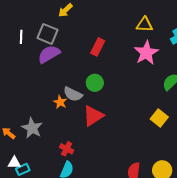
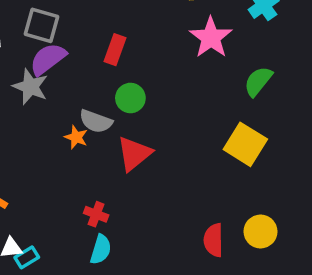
red rectangle: (98, 47) -> (115, 50), moved
yellow square: (159, 118) -> (245, 144), size x1.4
gray star: (32, 128) -> (30, 87), moved

